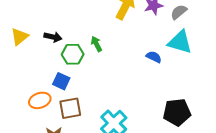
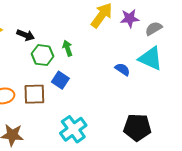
blue square: (61, 81) -> (60, 80), moved
brown square: (70, 108) -> (34, 94), moved

